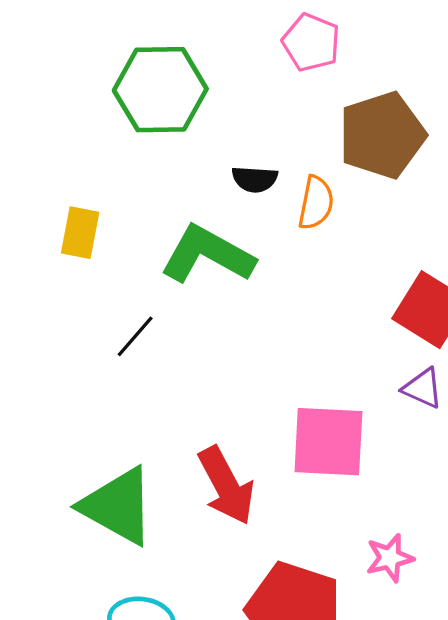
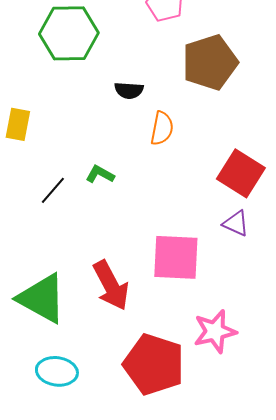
orange semicircle: (316, 203) -> (162, 128), moved
green L-shape: (207, 255) -> (100, 174), moved, size x0.5
pink star: (390, 558) -> (215, 331), size x1.4

